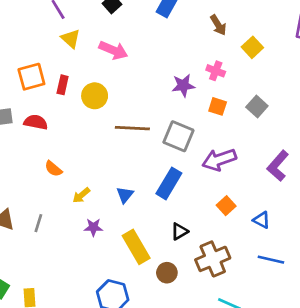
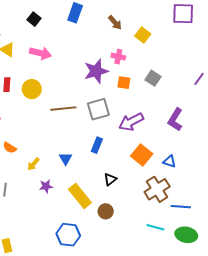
purple star: (183, 86) -> (96, 71), size x1.4
gray square: (178, 136) -> (98, 109), turned -30
blue rectangle: (169, 183) -> (97, 145), size x0.7
orange square: (226, 206) -> (142, 155), size x1.5
brown cross: (213, 259) -> (157, 189), moved
blue line: (271, 260) -> (181, 207), moved

